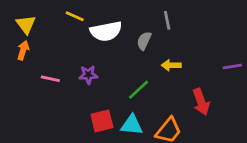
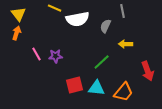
purple star: (88, 75) -> (56, 56), moved
pink line: (50, 79) -> (37, 54), turned 48

